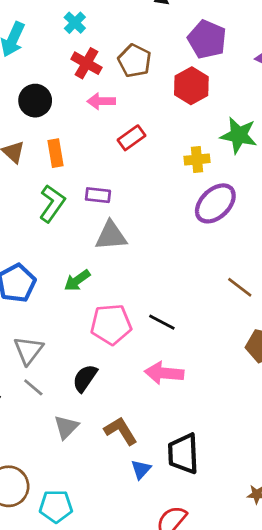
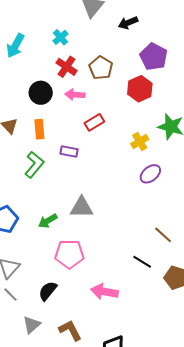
black circle: (35, 101) -> (41, 93), moved
yellow cross: (197, 159) -> (140, 142), turned -30
purple rectangle: (98, 195) -> (69, 151), moved
purple ellipse: (215, 203) -> (150, 174), size x0.7
gray triangle: (111, 236) -> (82, 207), moved
black line: (162, 322) -> (142, 262), moved

